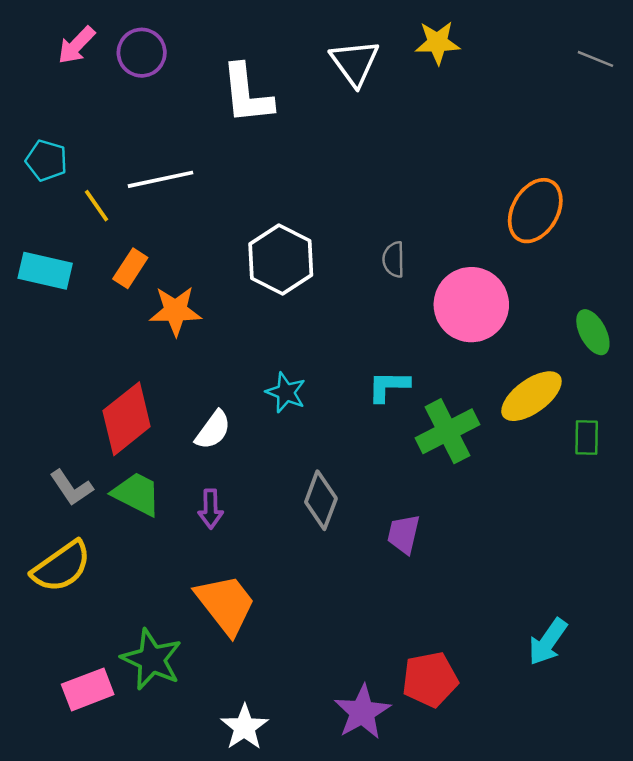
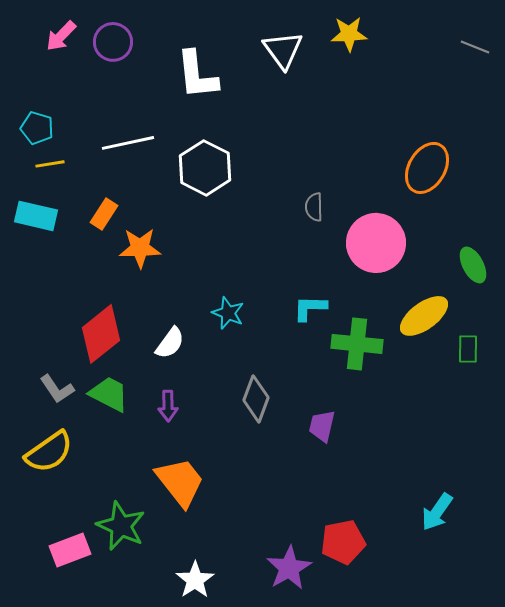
yellow line: (96, 206) -> (50, 164), moved, turned -64
white hexagon: (281, 259) -> (205, 168), moved
green cross: (448, 431) -> (357, 344), turned 33

